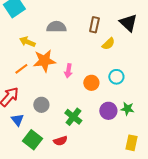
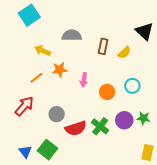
brown rectangle: (94, 25) -> (103, 46), moved
orange star: (44, 61) -> (60, 70), size x0.7
green cross: (73, 117) -> (100, 126), moved
blue triangle: (17, 120) -> (25, 152), moved
red semicircle: (60, 141) -> (76, 128), moved, size x1.5

